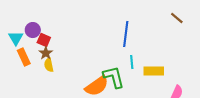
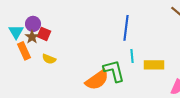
brown star: (46, 53) -> (32, 37), moved
yellow semicircle: (49, 65) -> (49, 59), turned -56

